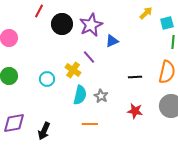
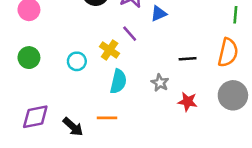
gray star: (101, 96) -> (160, 83), moved
orange line: (90, 124) -> (107, 118), moved
black arrow: (44, 131) -> (73, 127), turned -72

